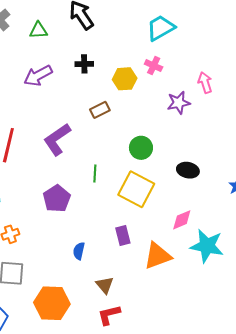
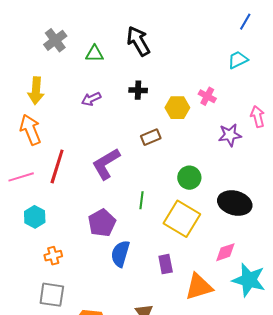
cyan trapezoid: (161, 28) -> (238, 60), moved, size x0.7
purple arrow: (38, 76) -> (91, 99), size x0.7
black ellipse: (188, 170) -> (235, 203), size x1.5
blue semicircle: (79, 251) -> (120, 254), moved, size x1.5

